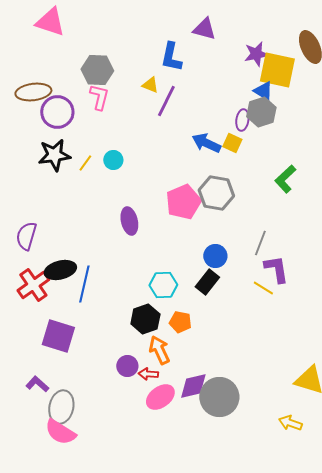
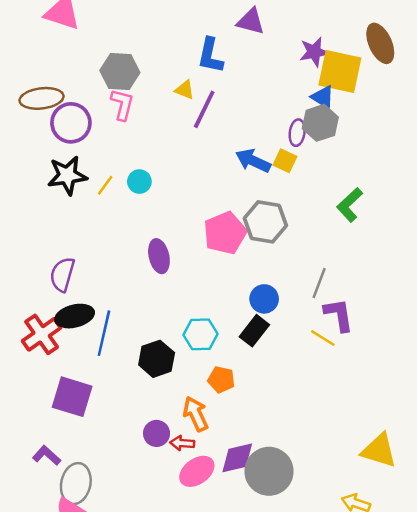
purple semicircle: (26, 236) -> (62, 274), moved
black hexagon: (145, 319) -> (157, 359), moved

